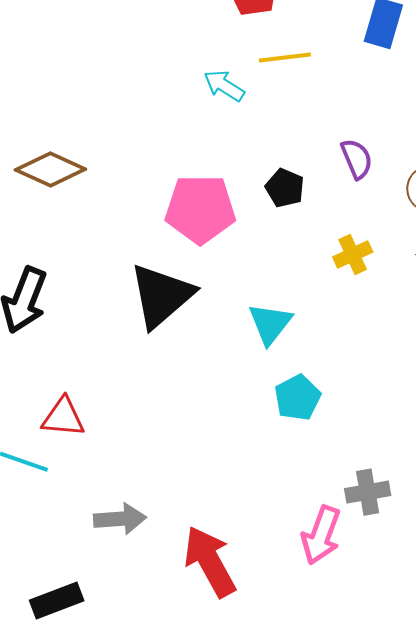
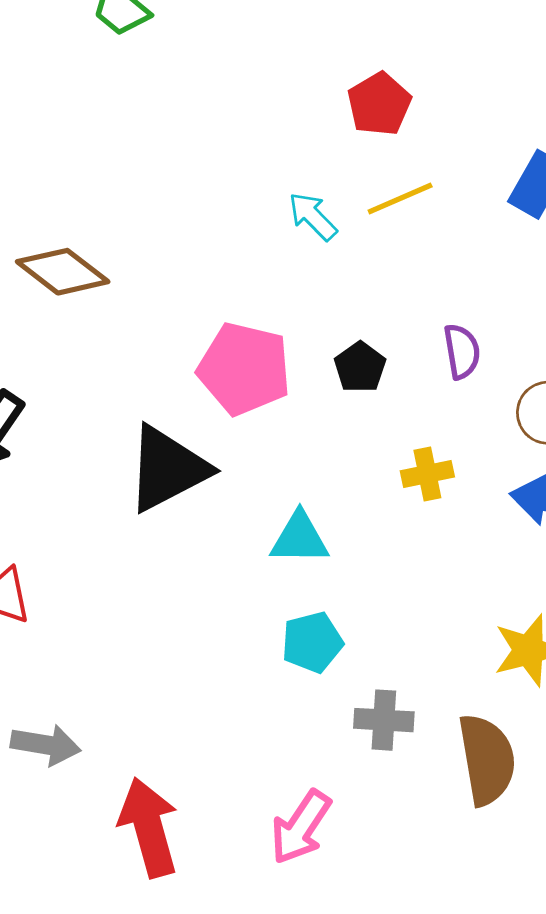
yellow line: (285, 57) -> (400, 199), turned -30
cyan triangle: (270, 324) -> (300, 538), turned 39
gray cross: (368, 492) -> (384, 720), moved

